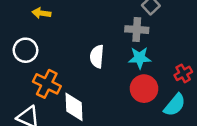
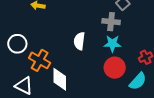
white circle: (26, 50) -> (17, 44), moved

